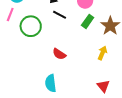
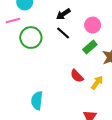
pink line: (10, 15) -> (13, 21), turned 40
red semicircle: (59, 54) -> (77, 76), moved

